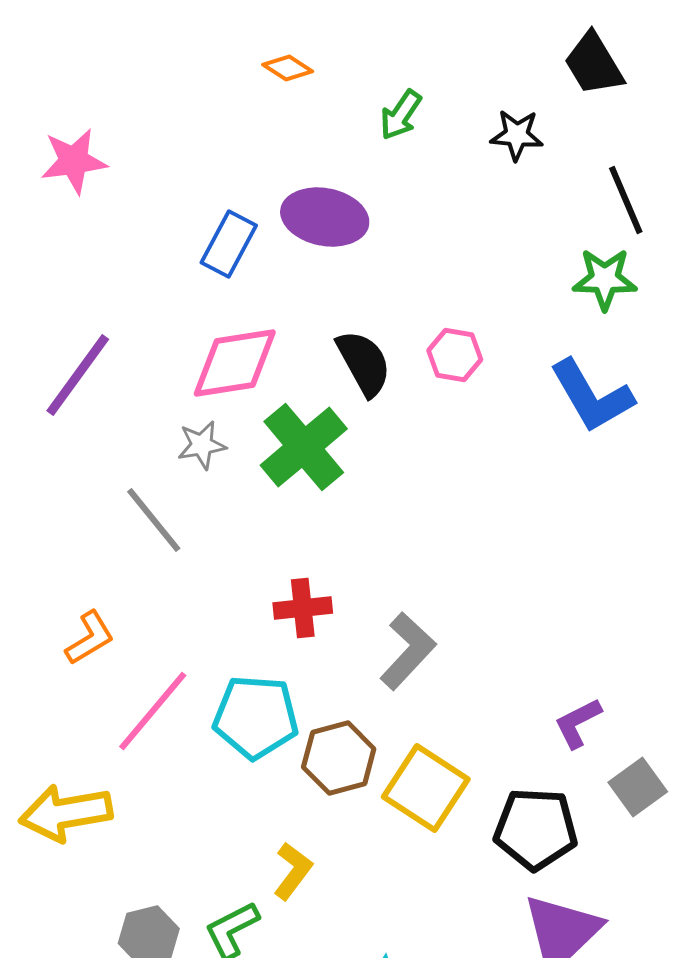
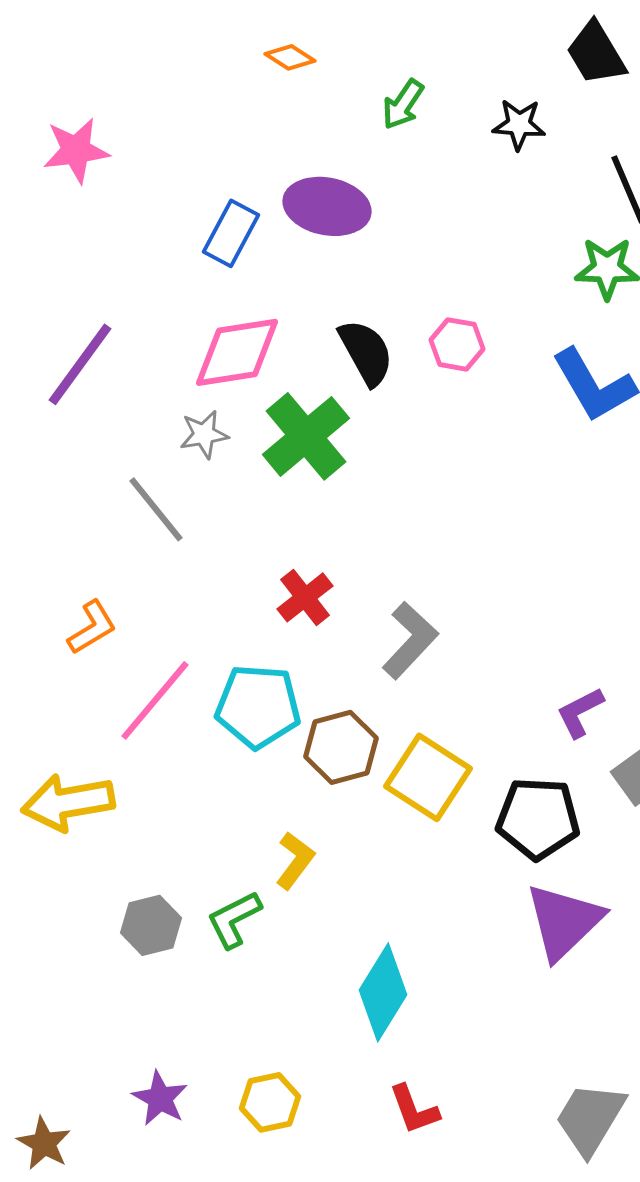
red cross: (303, 608) -> (305, 597), turned -32

